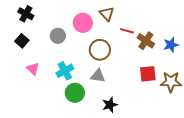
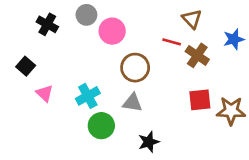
black cross: (26, 14) -> (47, 24), moved
brown triangle: (107, 14) -> (192, 19), moved
gray circle: (58, 36) -> (86, 15), moved
black square: (22, 41) -> (26, 66), moved
blue star: (171, 45) -> (234, 39), moved

